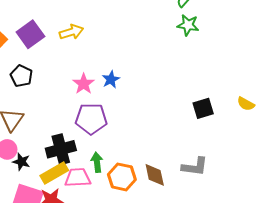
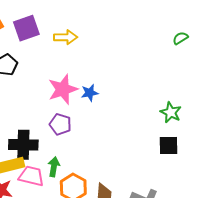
green star: (188, 25) -> (171, 112), moved
pink star: (84, 84) -> (63, 89), size x1.4
purple pentagon: (91, 119) -> (60, 124), size x0.7

